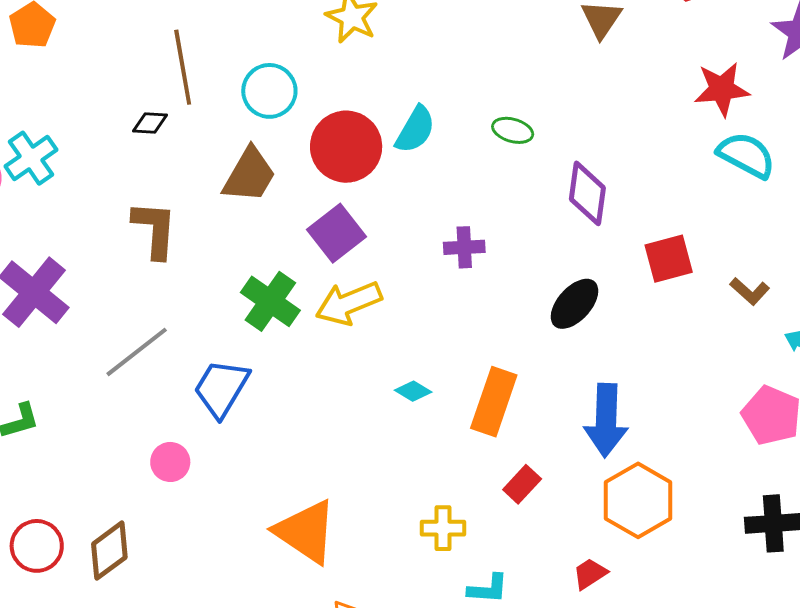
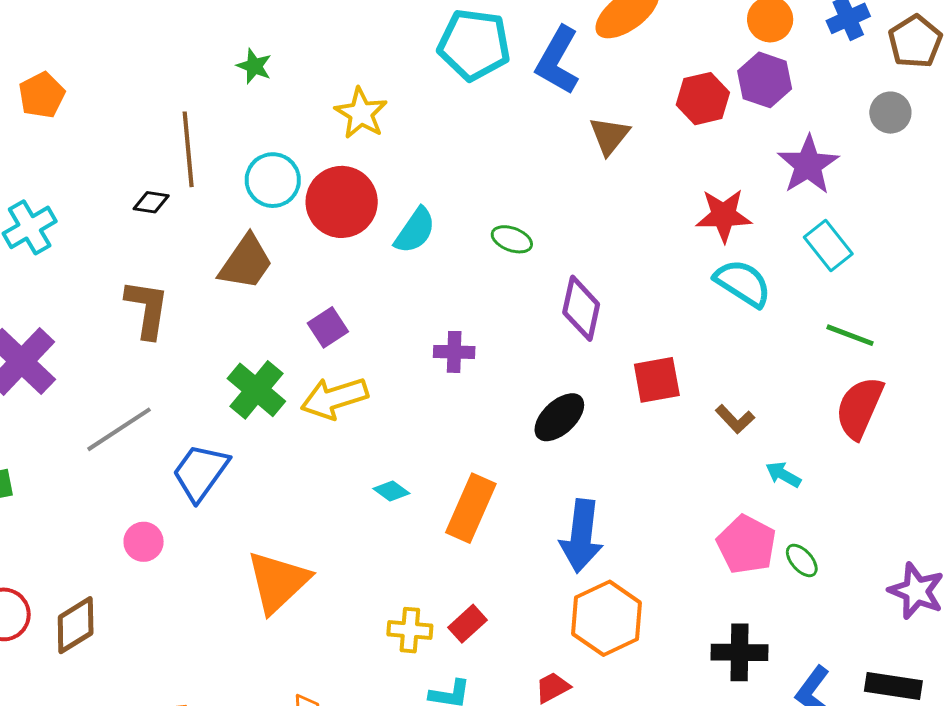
red circle: (346, 147) -> (342, 202), moved
purple square: (337, 233) -> (328, 327), size x0.7
red rectangle: (522, 484) -> (468, 624), moved
orange triangle: (306, 532) -> (278, 582), moved, turned 38

